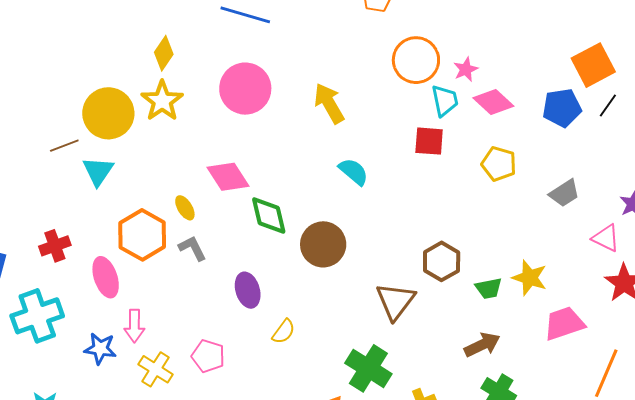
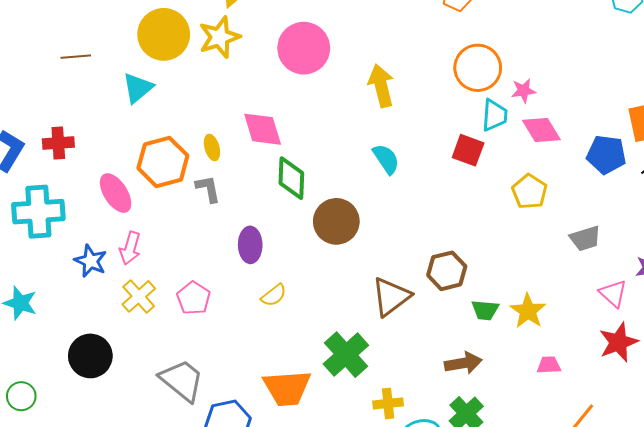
brown line: (64, 146) -> (76, 57), moved
red cross: (55, 246) -> (58, 143), moved
pink ellipse: (106, 277) -> (116, 193), turned -30
pink trapezoid: (564, 323) -> (549, 365), size x0.6

